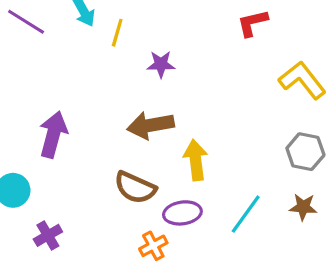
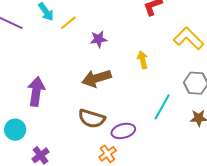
yellow line: (117, 33) -> (69, 23), turned 42
yellow arrow: (196, 160) -> (143, 60), moved, size x0.7
cyan line: (246, 214) -> (162, 107), moved

